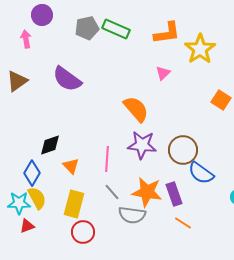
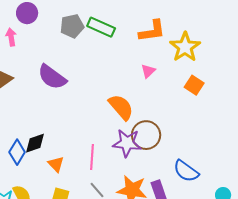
orange square: (221, 100) -> (194, 85), moved
brown circle: (183, 150) -> (146, 135), moved
blue diamond: (32, 173) -> (17, 152), moved

